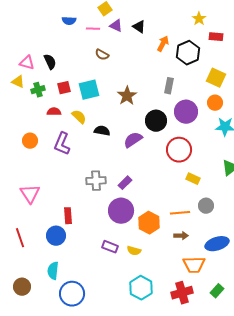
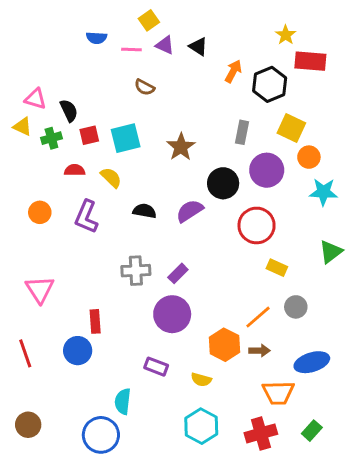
red rectangle: (216, 37) -> (310, 61), size x1.5
black semicircle: (50, 62) -> (69, 111), moved
yellow square: (216, 78) -> (291, 128), moved
black semicircle: (102, 131) -> (145, 211), moved
orange line: (180, 213) -> (258, 317), turned -36
orange hexagon: (149, 223) -> (225, 345), moved
yellow semicircle: (134, 251) -> (201, 380), moved
cyan semicircle: (53, 271) -> (123, 401), moved

